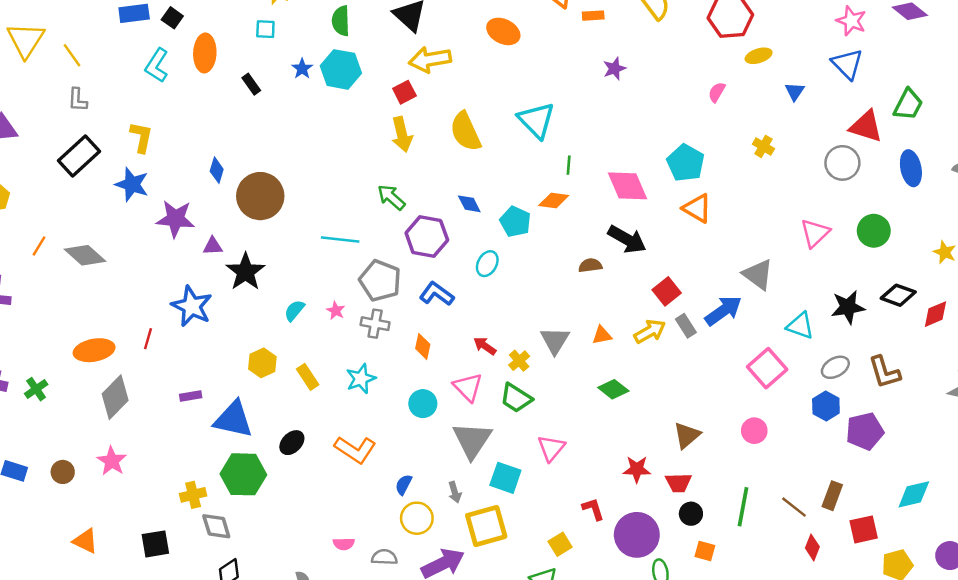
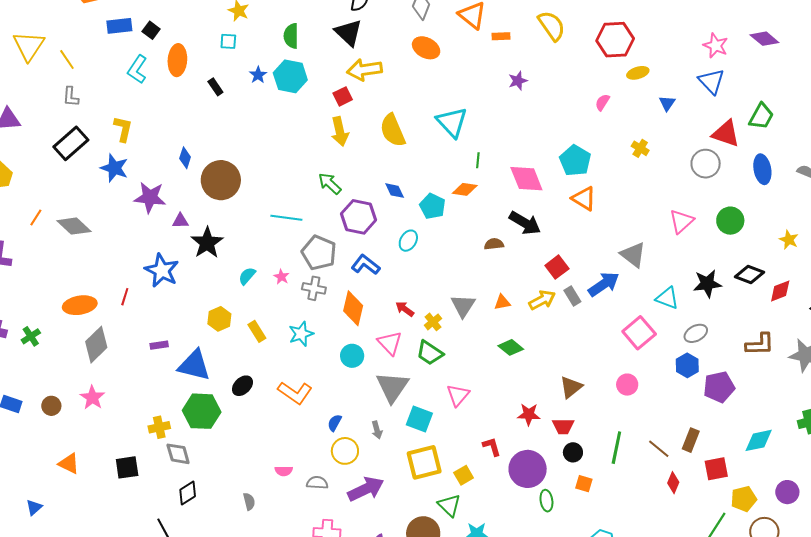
orange diamond: (423, 346) -> (353, 308), size x1.6
brown L-shape: (884, 372) -> (760, 344), moved, turned -76
yellow square: (486, 526) -> (424, 462), moved

